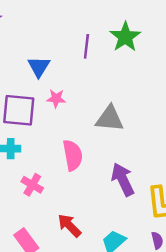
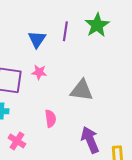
blue triangle: (39, 67) -> (37, 39), moved
pink semicircle: (73, 155) -> (50, 119), size x0.7

